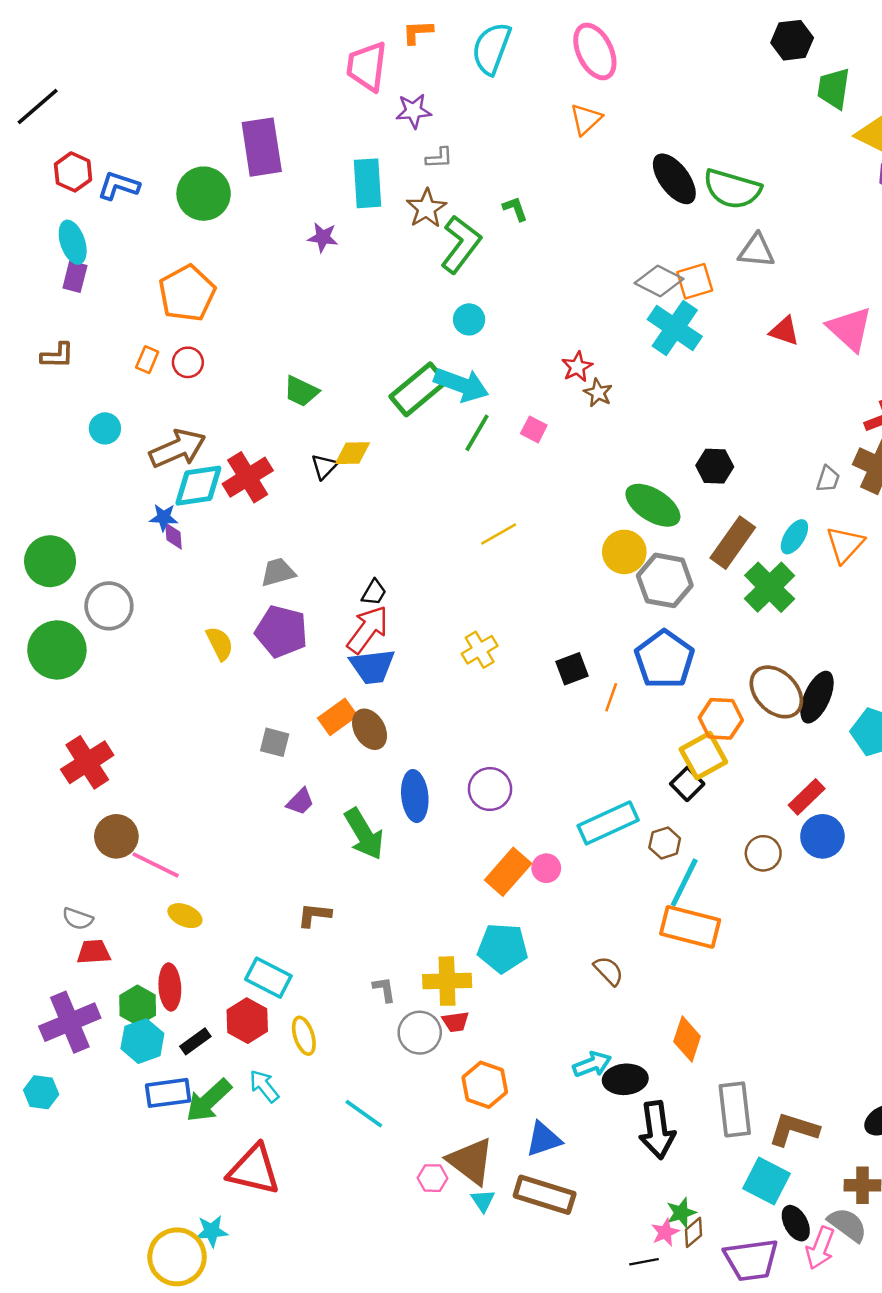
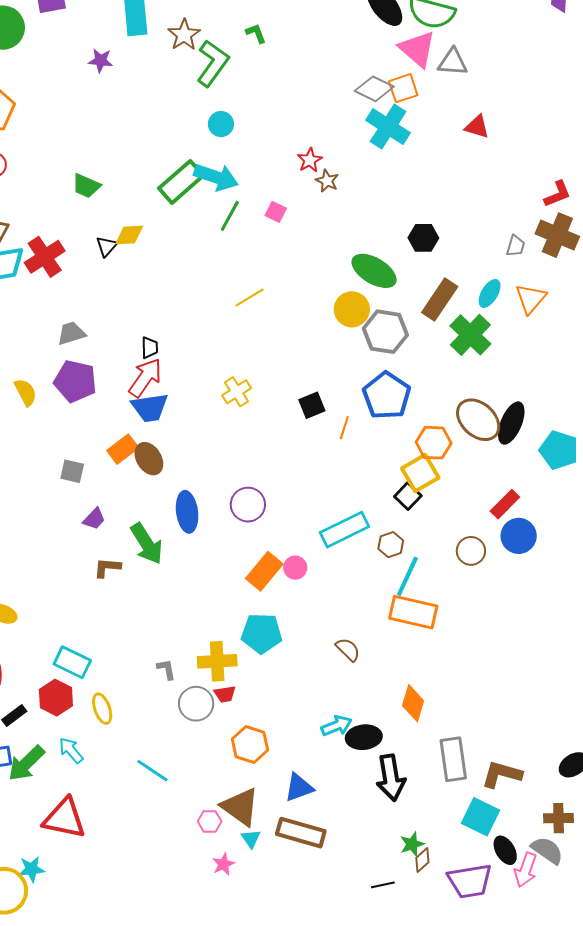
pink triangle: (850, 329) -> (417, 49), moved
black trapezoid: (374, 592) -> (150, 348), turned -30
brown L-shape: (314, 915) -> (107, 568), moved
pink star: (665, 1232) -> (223, 864), moved

